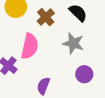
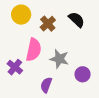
gray star: (73, 43) -> (59, 59), moved

